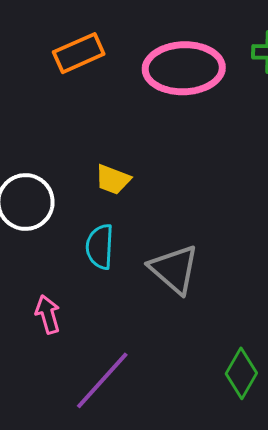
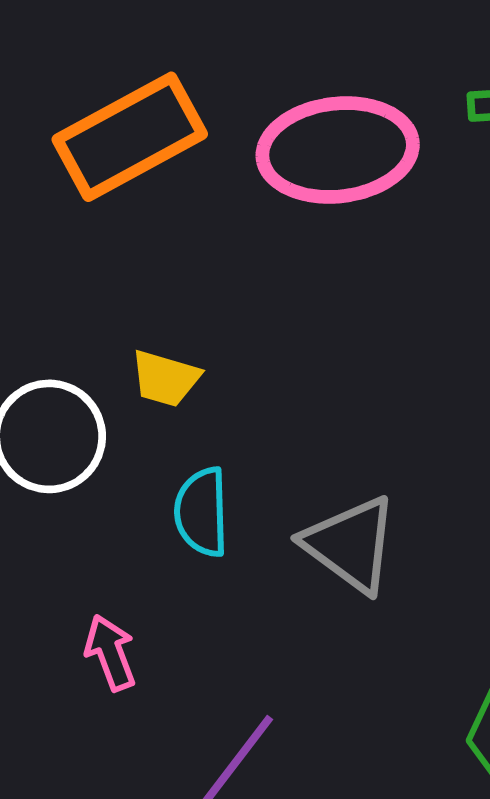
orange rectangle: (79, 53) -> (130, 137), size x1.5
yellow trapezoid: (113, 180) -> (165, 378), moved

